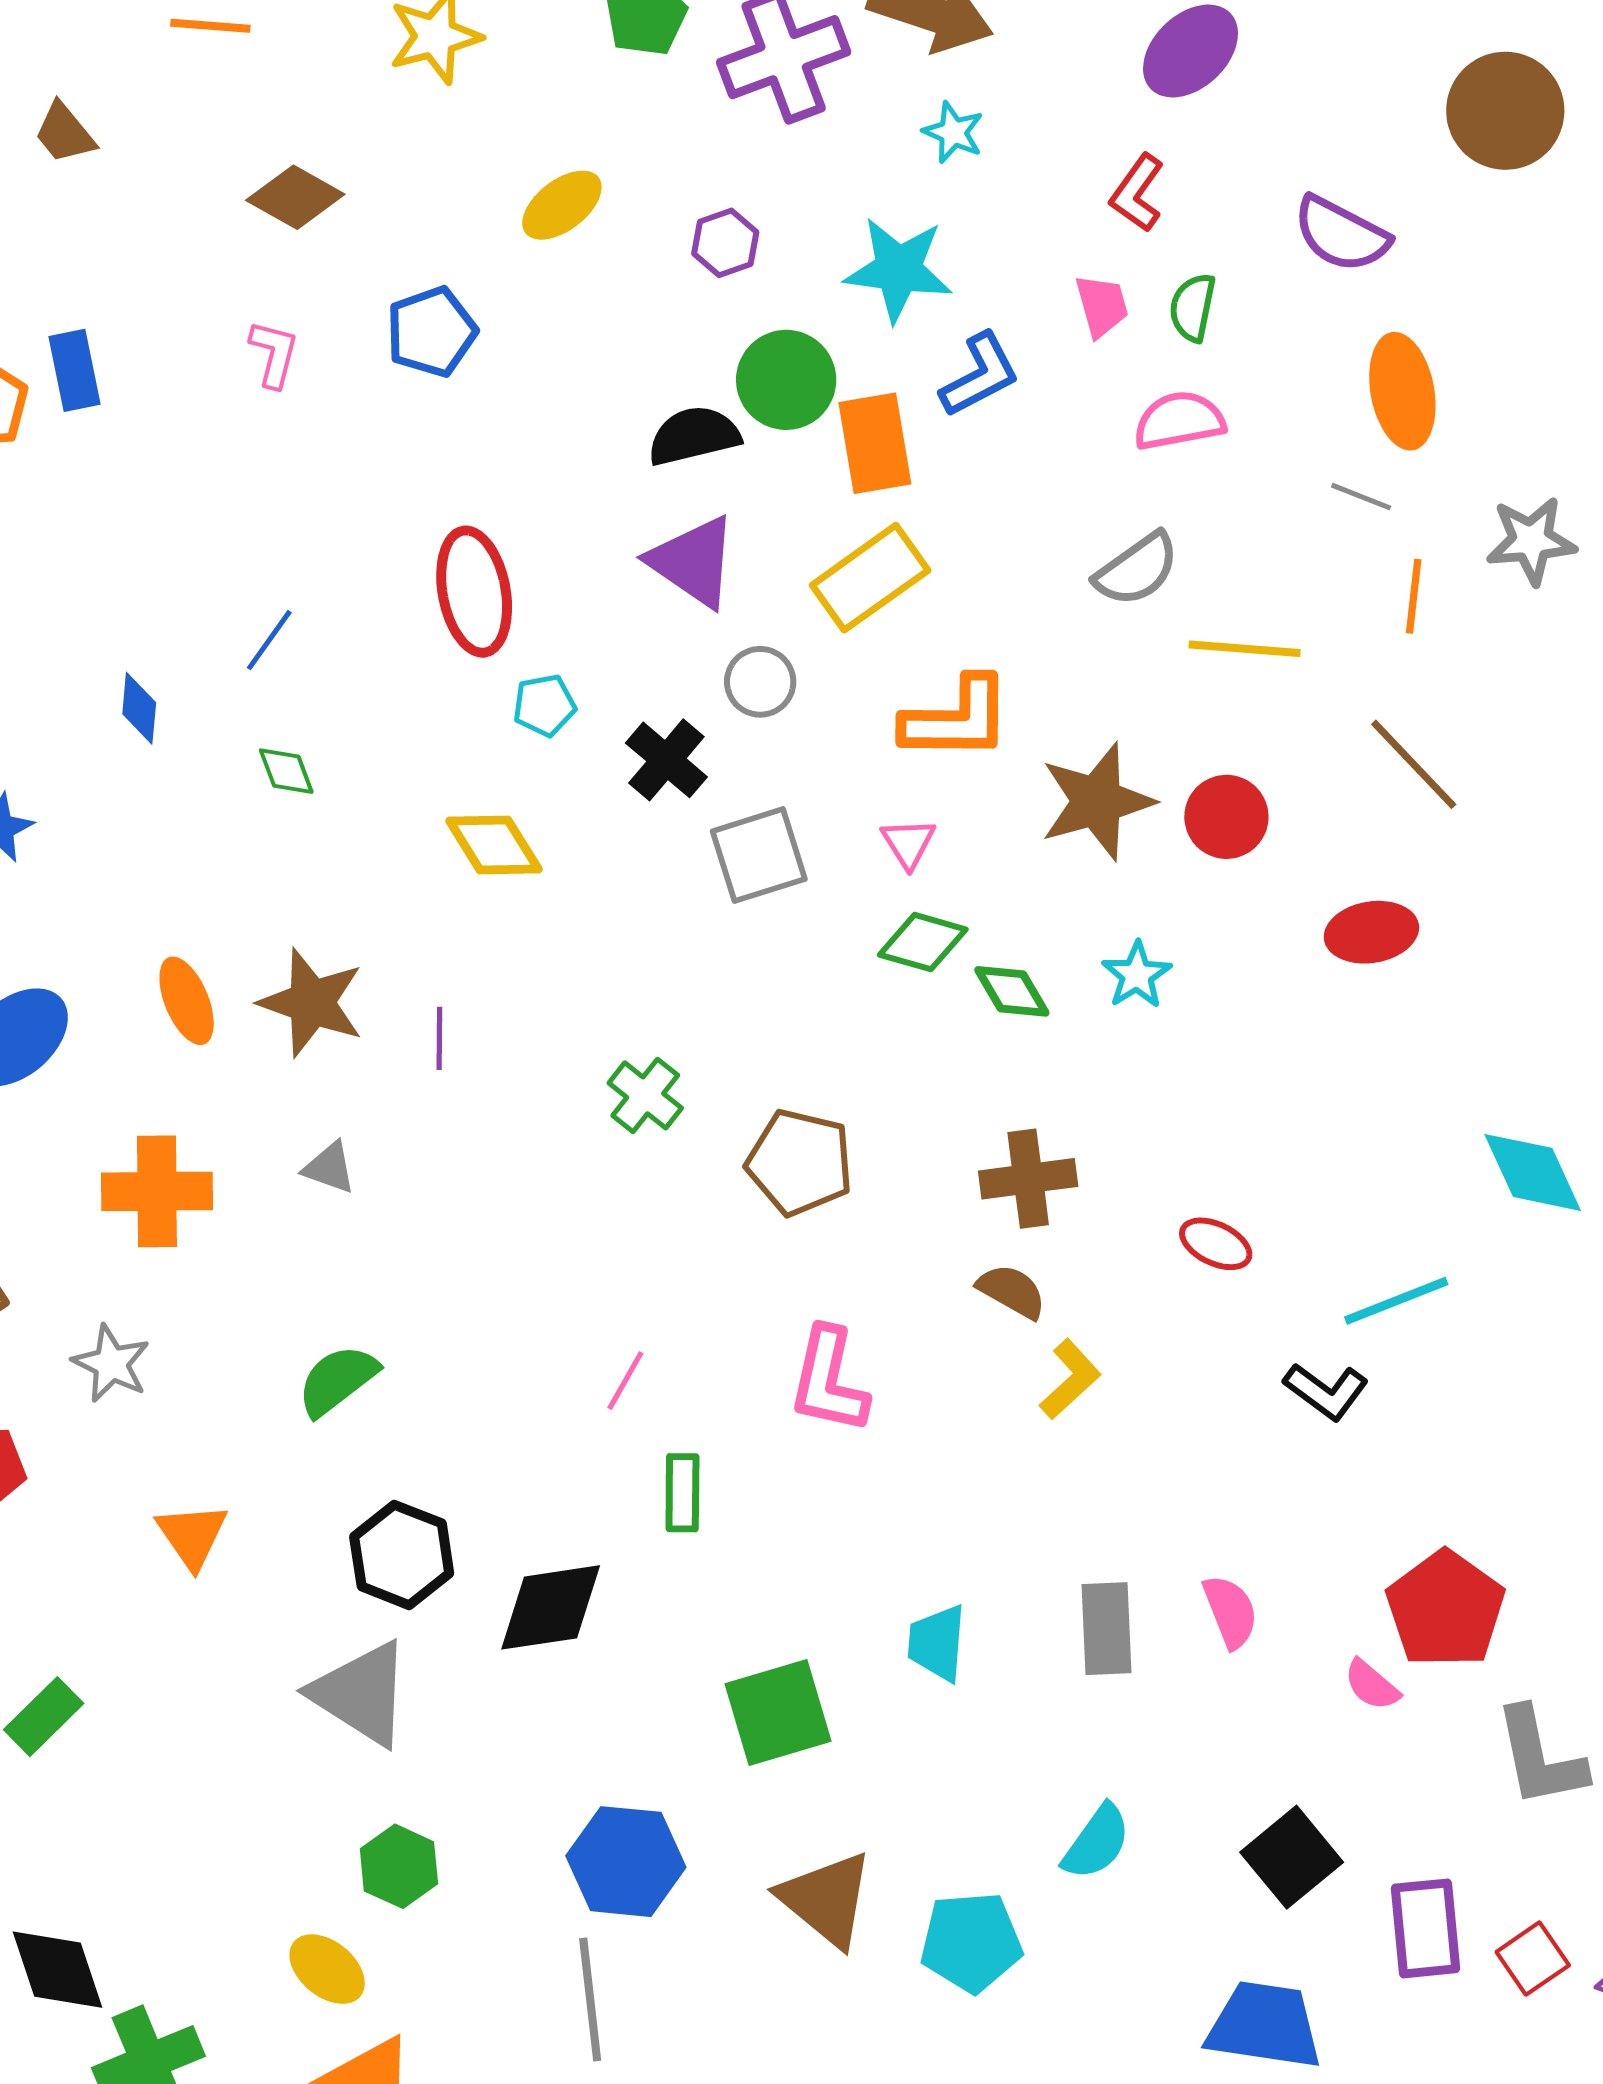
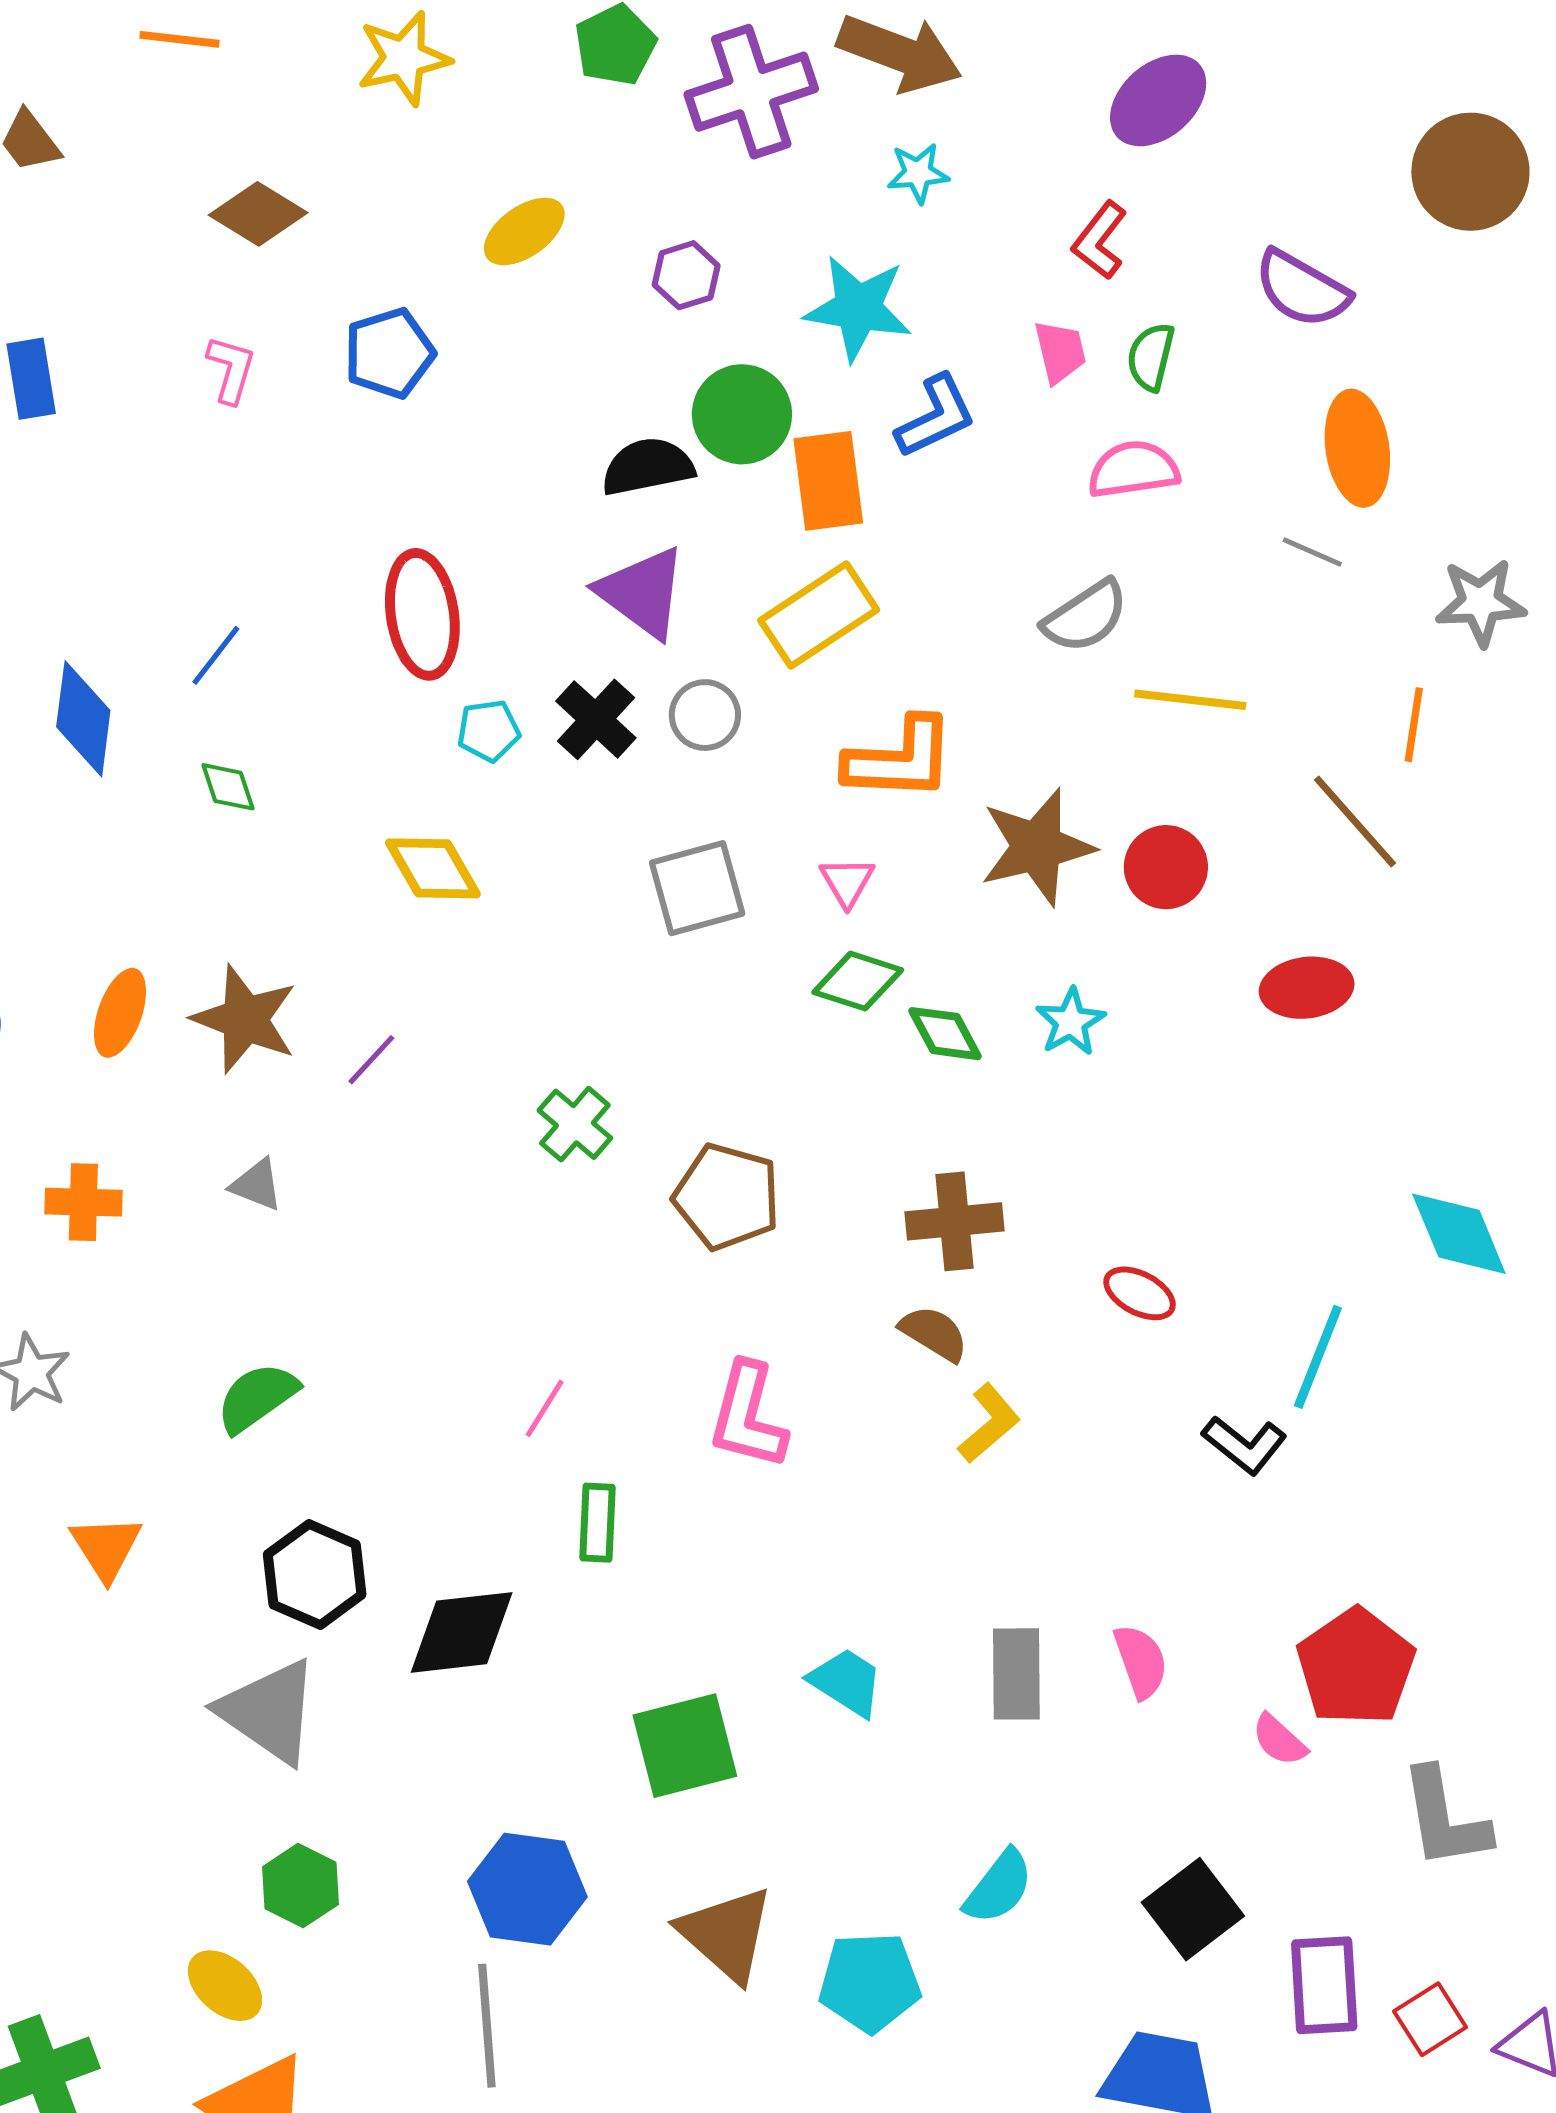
cyan star: (953, 132) -> (918, 173), turned -30
orange line: (1414, 596) -> (1414, 725), moved
blue diamond: (139, 708) -> (83, 719), size x1.6
black cross: (666, 760) -> (596, 719), moved
orange ellipse: (187, 1001) -> (120, 1013), turned 40
purple line: (439, 1038) -> (371, 1060), turned 40
orange cross: (157, 1191) -> (83, 1202), size x0.7
cyan line: (1396, 1301) -> (1318, 1357), turned -49
cyan trapezoid: (937, 1643) -> (847, 1682), turned 116

